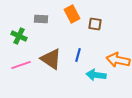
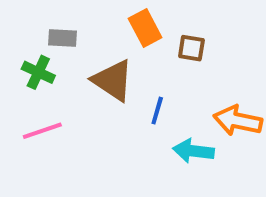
gray rectangle: (41, 19) -> (62, 38), moved
brown triangle: (51, 59) -> (113, 80), moved

